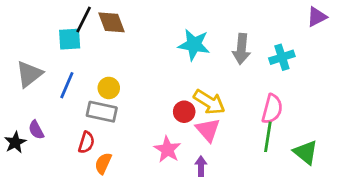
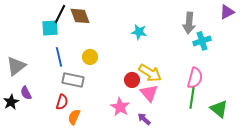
cyan star: (194, 45) -> (139, 32), size x0.7
gray arrow: (241, 49) -> (189, 23), moved
gray triangle: (29, 74) -> (16, 66), moved
blue line: (67, 85) -> (59, 57), moved, turned -36
yellow circle: (109, 88) -> (90, 57), moved
purple arrow: (201, 166) -> (144, 119), turned -48

